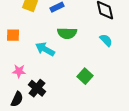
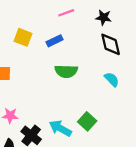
cyan arrow: (45, 49) -> (60, 128), moved

